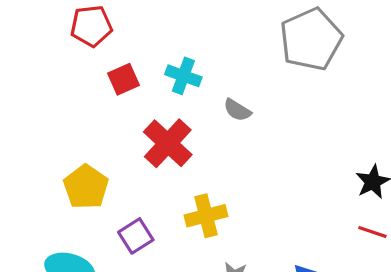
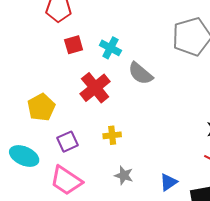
gray semicircle: (237, 110) -> (140, 73), size x1.5
yellow cross: (206, 216) -> (112, 135), size x0.7

